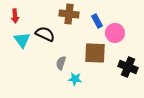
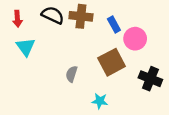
black semicircle: (45, 34) -> (53, 15), moved
brown square: (95, 53) -> (112, 62), turned -30
cyan star: (75, 79) -> (100, 101), moved

